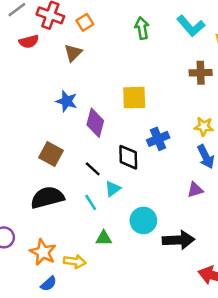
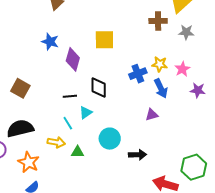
blue cross: (158, 139) -> (138, 74), moved
brown square: (51, 154) -> (20, 88), moved
black line: (93, 169) -> (70, 96), turned -48
black semicircle: (47, 197) -> (20, 128), moved
black arrow: (178, 240) -> (138, 155), size x0.7
yellow arrow: (75, 261) -> (56, 142), moved

